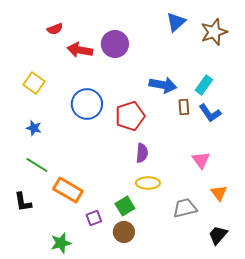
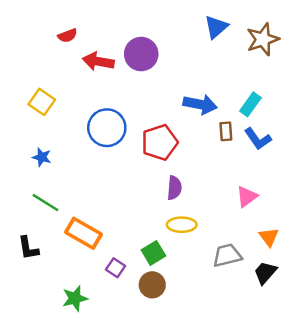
pink triangle: (201, 160) -> (247, 196), turned 30
purple square: (94, 218) -> (115, 268), turned -35
black trapezoid: (218, 235) -> (265, 273), moved

